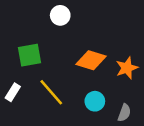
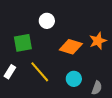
white circle: (60, 15) -> (47, 21), moved
orange star: (127, 68) -> (98, 41), moved

